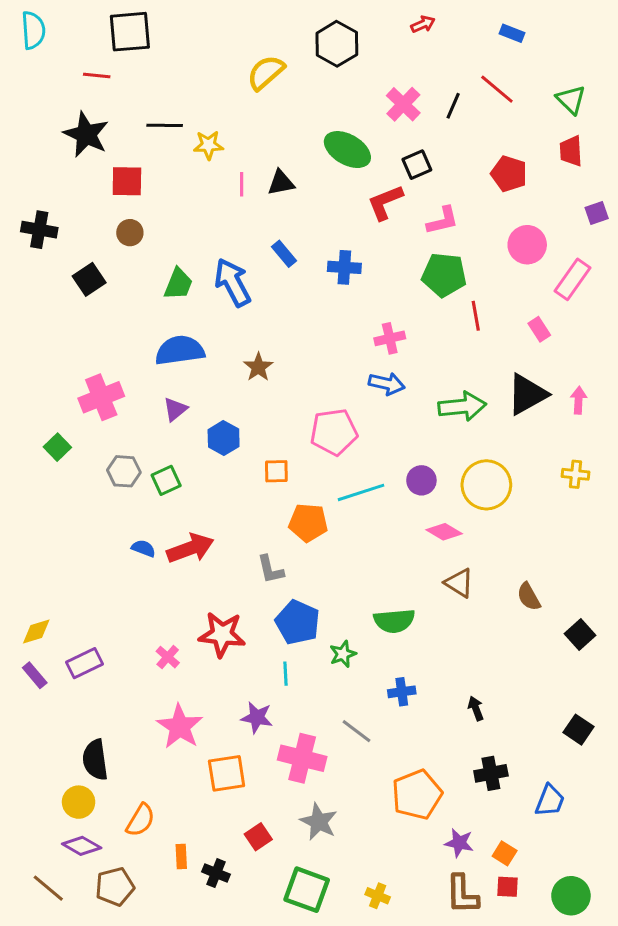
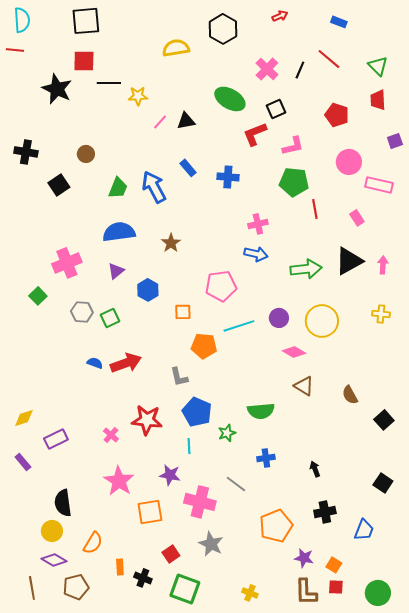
yellow semicircle: (266, 73) -> (176, 48), turned 32
red line: (97, 76) -> (15, 50), moved
red square: (127, 181) -> (84, 61), moved
pink line: (242, 184) -> (160, 122), turned 42
pink rectangle: (572, 279) -> (379, 185), turned 68
purple rectangle: (35, 675) -> (23, 462), moved
brown line: (48, 888) -> (32, 588), turned 40
green square: (307, 890) -> (185, 589), moved

